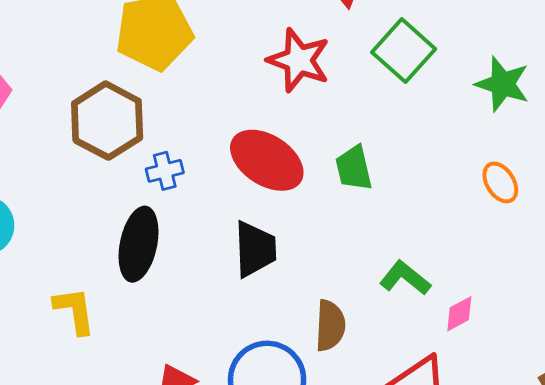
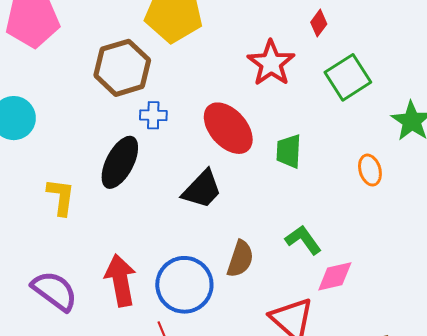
orange ellipse: (500, 182) -> (370, 170), moved
black trapezoid: (255, 249) -> (202, 189), turned 30
pink diamond: (459, 314) -> (335, 276), size x1.4

